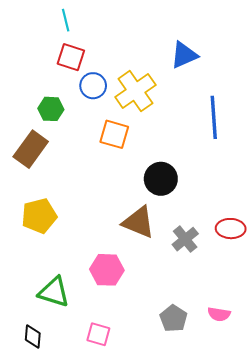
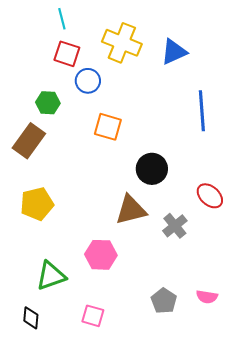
yellow cross: (135, 91) -> (122, 43), moved, turned -33
brown triangle: (139, 222) -> (131, 210), turned -36
red ellipse: (231, 229) -> (210, 196), moved, turned 40
green triangle: (54, 292) -> (51, 276), turned -36

